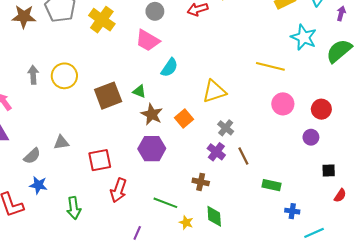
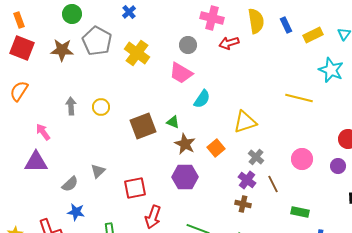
yellow circle: (64, 76) -> (101, 107), size x0.7
pink circle: (283, 104) -> (302, 159), moved
gray triangle: (61, 142) -> (98, 171), turned -35
brown cross: (201, 182) -> (243, 204), moved

